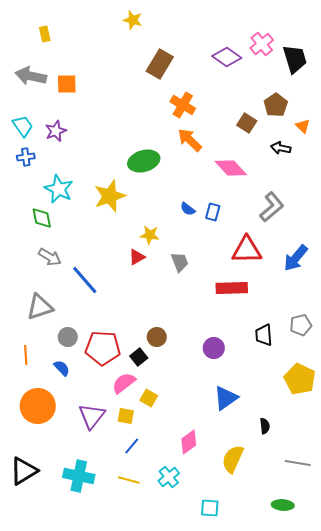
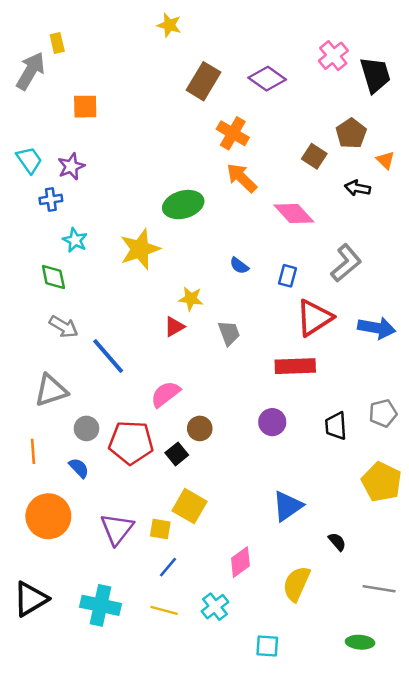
purple diamond: (227, 57) -> (267, 79), moved
gray arrow: (31, 76) -> (31, 71), moved, turned 108
blue cross: (26, 157) -> (51, 199), moved
cyan star: (59, 189) -> (75, 240), size x0.7
blue rectangle: (213, 212) -> (288, 276), moved
red triangle: (247, 250) -> (314, 318), turned -32
blue arrow: (296, 258) -> (377, 328), turned -120
purple circle: (214, 348) -> (272, 422), moved
pink semicircle: (124, 383) -> (165, 394), moved
yellow square: (149, 398) -> (190, 506), size x1.5
black semicircle: (265, 426) -> (337, 542), turned -35

